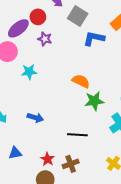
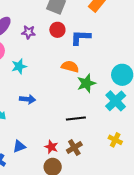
red circle: (38, 17) -> (57, 30), moved
blue L-shape: (94, 38) -> (81, 37), moved
blue arrow: (35, 118) -> (28, 99), moved

